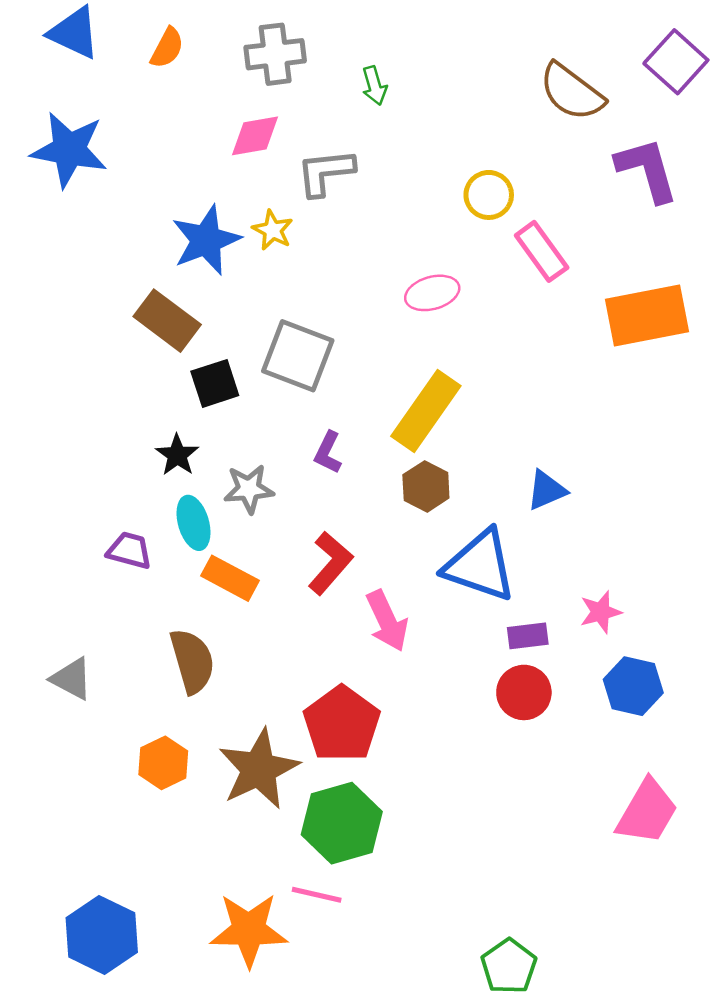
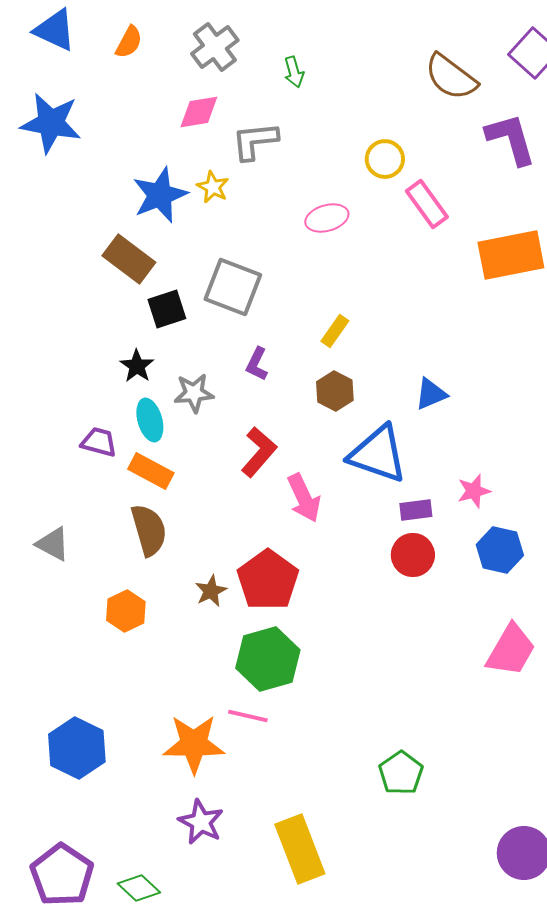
gray cross: (275, 54) -> (215, 47), turned -30
pink ellipse: (432, 293) -> (327, 218), moved
yellow rectangle: (426, 411) -> (335, 331), size x0.5
orange rectangle: (230, 578) -> (151, 471), moved
brown star: (259, 769) -> (211, 591), moved, size x0.5

